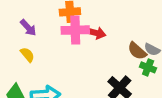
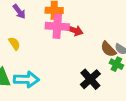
purple arrow: (28, 28) -> (19, 11), moved

